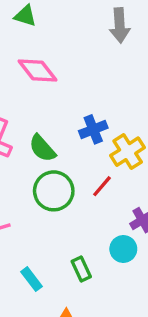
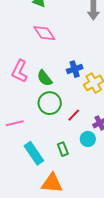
red line: (102, 186) -> (74, 115), moved
cyan rectangle: (32, 279) -> (34, 153), size x1.6

